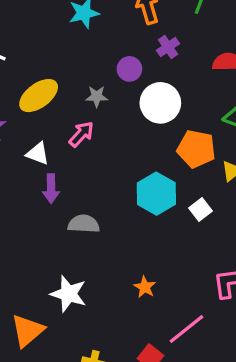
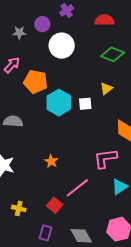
gray star: (97, 96) -> (19, 33), moved
orange pentagon: (196, 149) -> (36, 82), moved
white square: (201, 209) -> (85, 104), moved, turned 32

